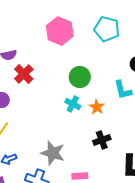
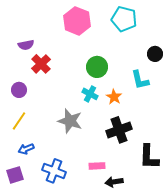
black cross: (102, 140) -> (119, 130), size x1.4
gray star: (53, 153) -> (70, 121), moved

